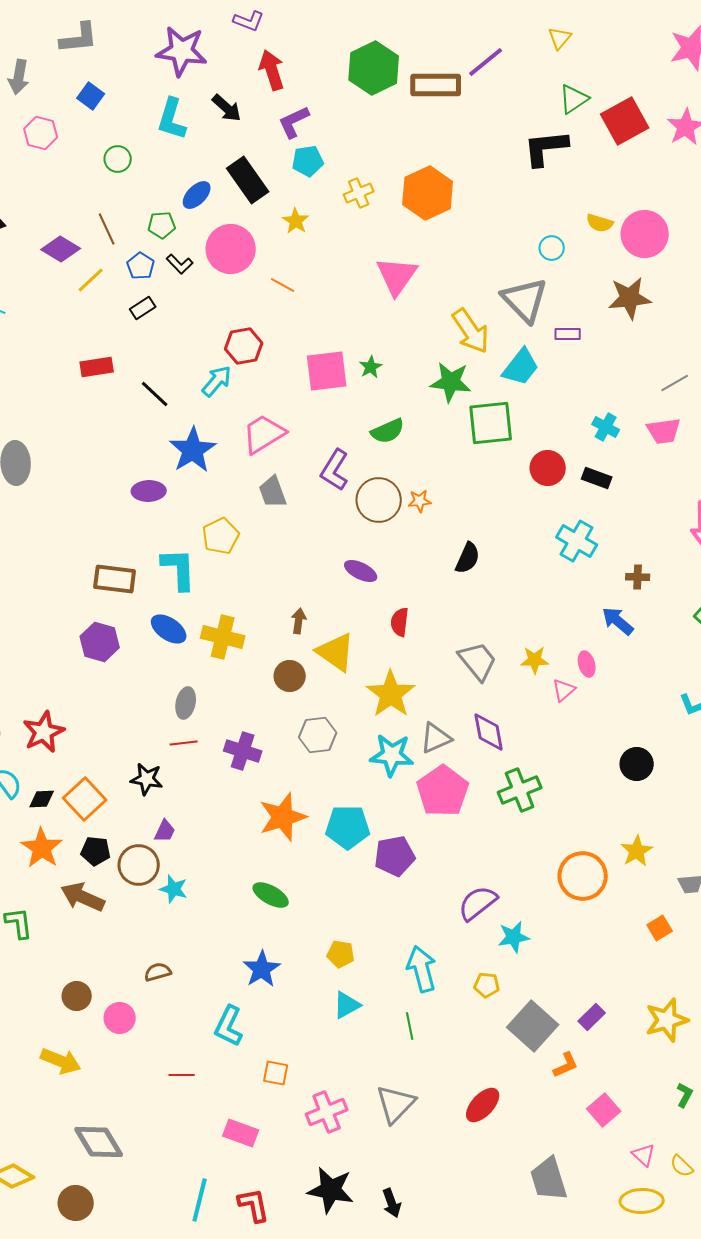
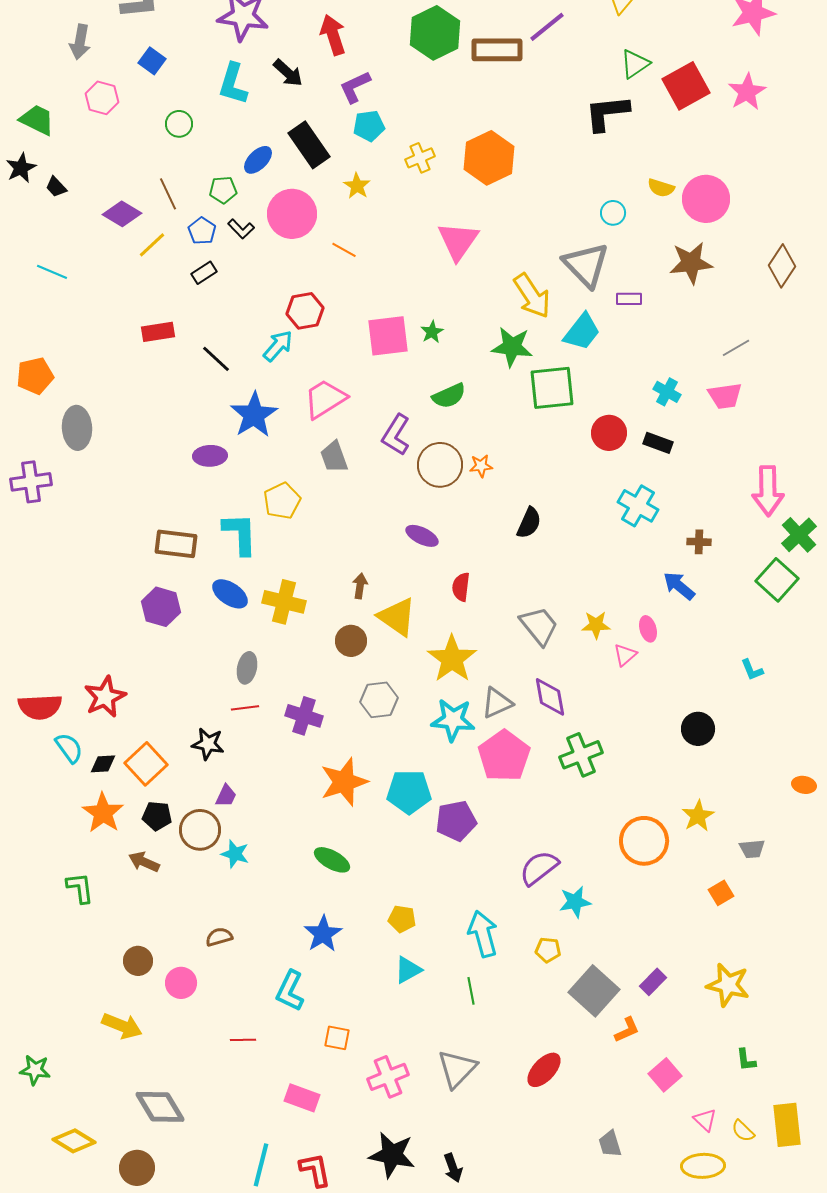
brown arrow: (83, 897) -> (144, 862), size x0.7
yellow star: (667, 1020) -> (728, 985), turned 30
green L-shape: (685, 1095) -> (746, 1060), turned 145
gray trapezoid: (549, 1179) -> (610, 1144), size x0.6

